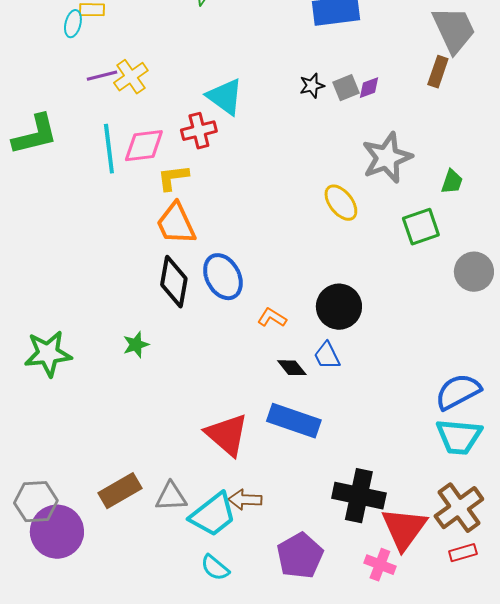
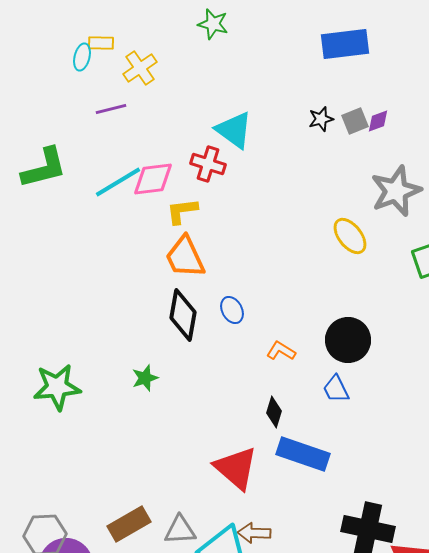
yellow cross: (131, 77) -> (140, 68), moved
red cross: (199, 131) -> (208, 164), turned 32
cyan line: (109, 149) -> (118, 182), turned 66
blue ellipse: (223, 277) -> (232, 310), size x0.6
black diamond: (292, 368) -> (274, 412), moved, turned 56

